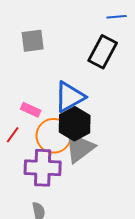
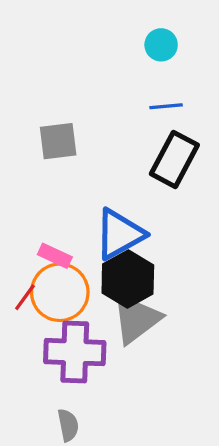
blue line: (117, 17) -> (166, 106), moved
orange circle: (54, 136) -> (60, 292), moved

